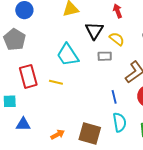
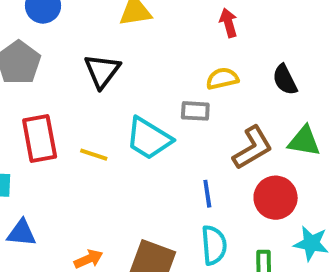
black triangle: (94, 31) -> (102, 71), moved
yellow semicircle: (117, 39) -> (222, 79), turned -56
cyan trapezoid: (68, 55) -> (149, 138), moved, turned -30

